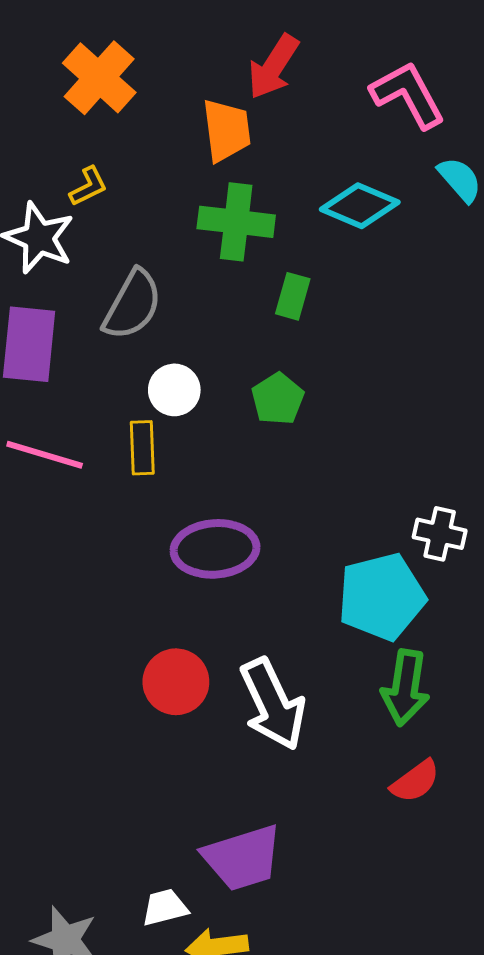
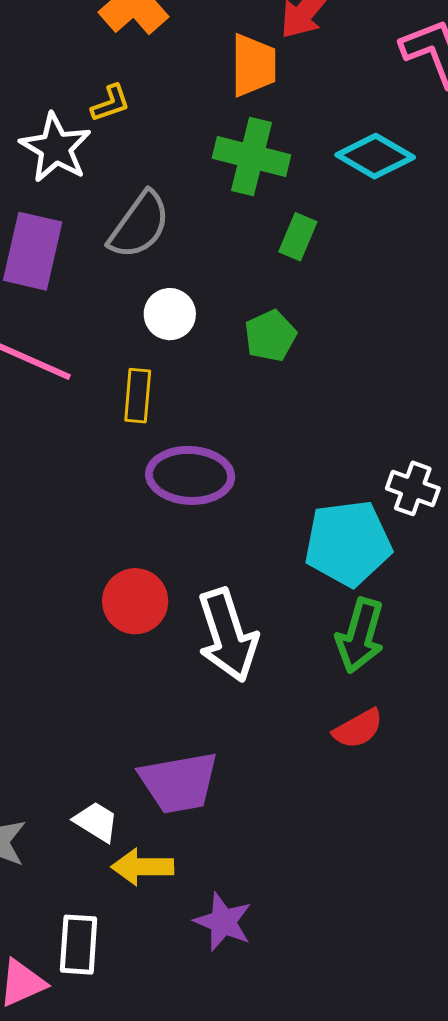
yellow rectangle: (142, 448) -> (138, 396), moved
white trapezoid: (165, 907) -> (96, 822), turned 39

